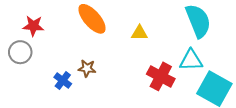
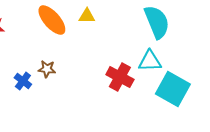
yellow triangle: (140, 33) -> (87, 16), moved

